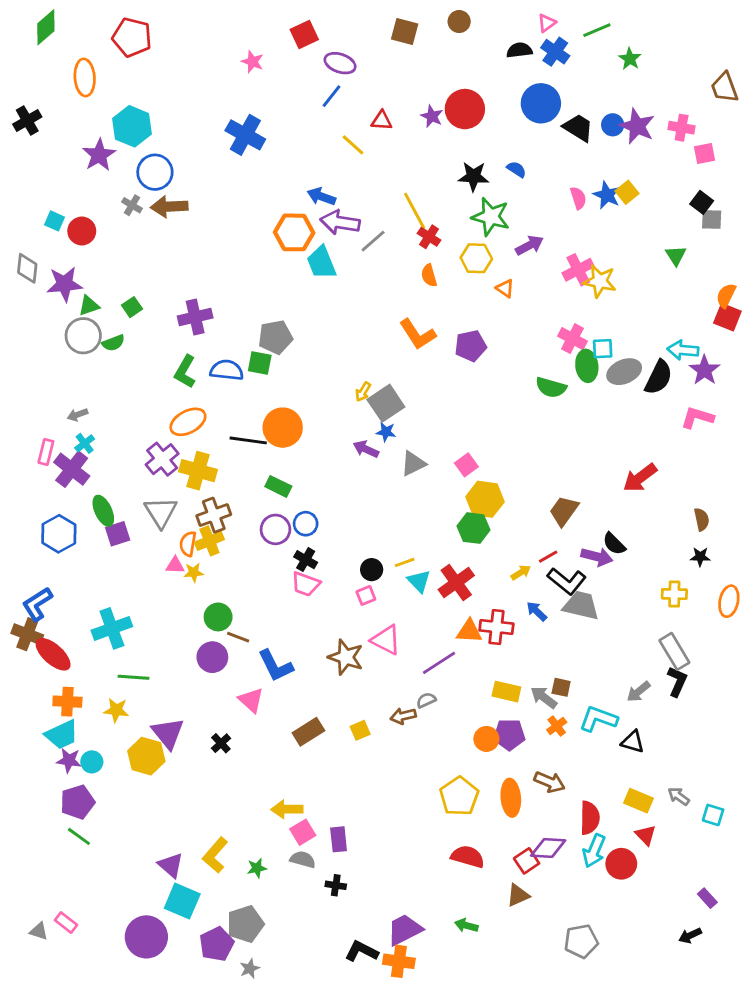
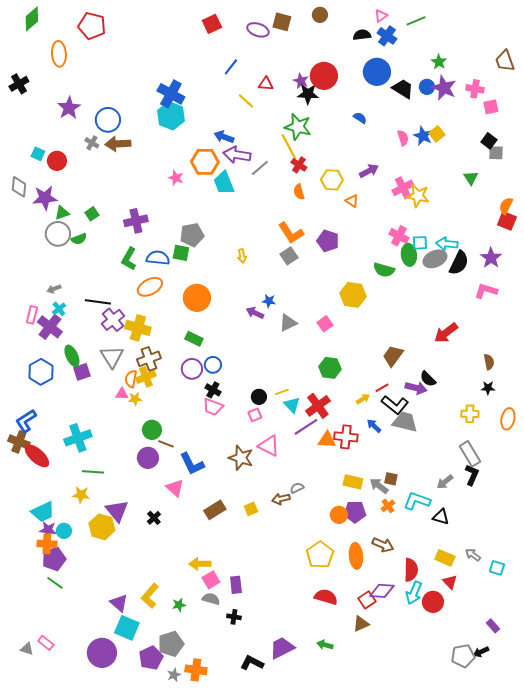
green star: (630, 59) -> (439, 62), moved
pink star: (253, 62) -> (176, 178), moved
purple ellipse: (340, 63) -> (258, 30), moved
cyan hexagon: (132, 126) -> (171, 116), moved
black star: (473, 176) -> (308, 94), moved
green star: (491, 217) -> (298, 127), moved
purple pentagon: (471, 346) -> (328, 241), turned 30
cyan arrow: (683, 350) -> (447, 244), moved
yellow arrow: (363, 392) -> (242, 256), moved, turned -40
gray square: (386, 403) -> (289, 256), moved, size x0.7
orange ellipse: (188, 422) -> (150, 287), moved
black line: (248, 440) -> (98, 302), moved
yellow hexagon: (485, 499) -> (353, 295), moved
purple line: (439, 663) -> (306, 427), moved
orange cross: (67, 702) -> (47, 544), moved
gray pentagon: (581, 941) -> (463, 656), moved
orange cross: (399, 961) -> (196, 670), moved

